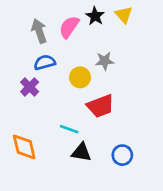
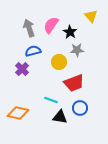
black star: (95, 16) -> (70, 32), moved
orange diamond: (24, 147) -> (18, 113), turned -65
blue circle: (122, 155) -> (80, 108), moved

